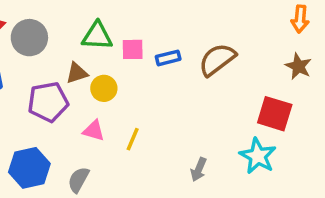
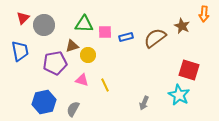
brown star: (298, 66) -> (182, 26), moved
yellow line: (133, 139) -> (105, 85), turned -48

